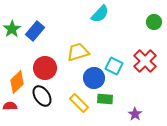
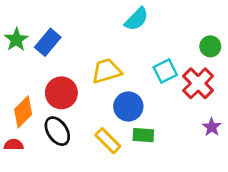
green circle: (154, 22) -> (210, 46), moved
cyan square: (114, 66) -> (165, 71), moved, turned 36
purple star: (135, 114) -> (212, 127), moved

